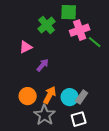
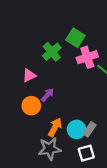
green square: (69, 12) -> (75, 38), turned 30
orange circle: (28, 96) -> (31, 106), moved
gray star: (45, 115) -> (50, 149), turned 30

